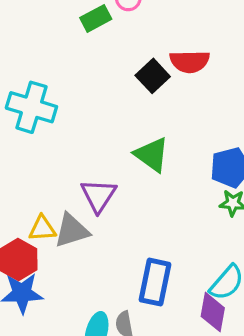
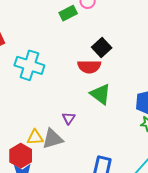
red semicircle: (190, 61) -> (89, 67), moved
purple triangle: (98, 196) -> (69, 118), size x0.6

